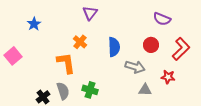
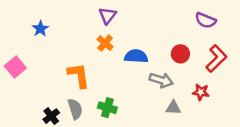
purple semicircle: (162, 19) -> (206, 20), moved
orange cross: (80, 42) -> (105, 43), moved
blue semicircle: (114, 47) -> (136, 56), turned -84

